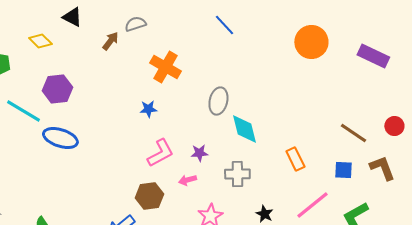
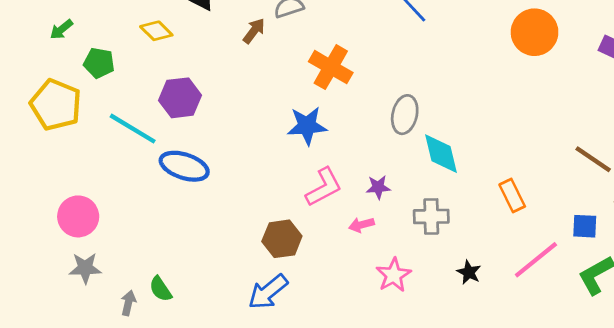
blue star: (148, 109) -> (307, 126), size x1.6
blue square: (343, 170) -> (585, 226), moved
brown hexagon: (149, 196) -> (282, 239), moved

